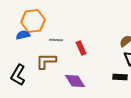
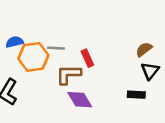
orange hexagon: (33, 21) -> (33, 57), moved
brown L-shape: (46, 61) -> (69, 75), moved

